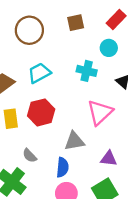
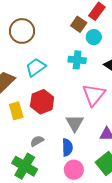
brown square: (76, 23) -> (79, 24), moved, turned -35
gray triangle: (74, 141) -> (75, 123), turned -42
gray semicircle: (30, 156) -> (37, 141), turned 112

